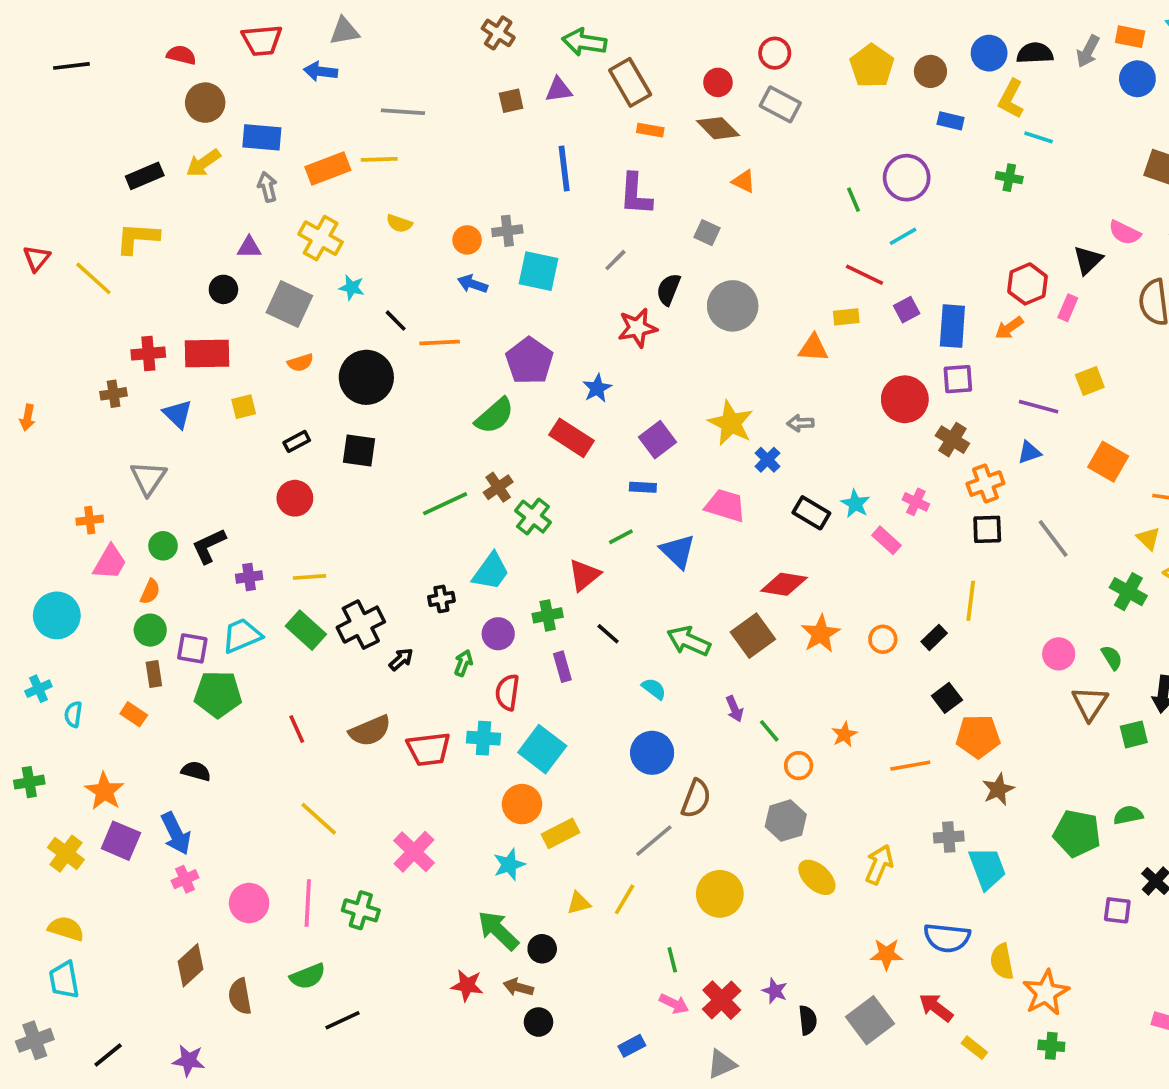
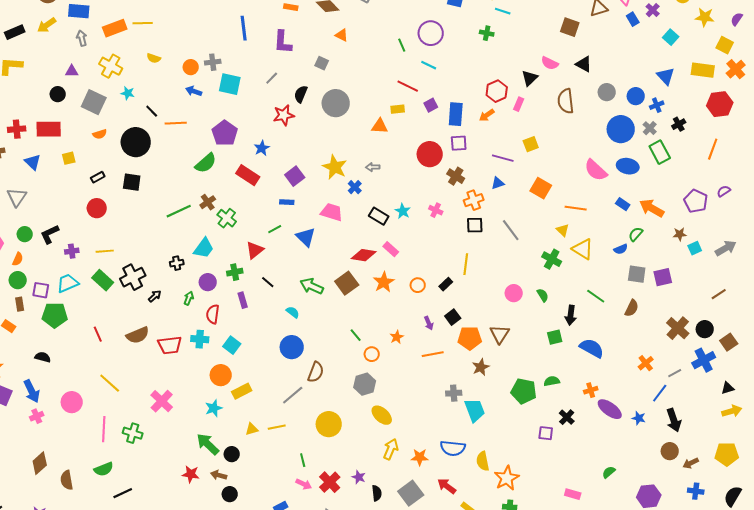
cyan line: (903, 236) -> (429, 65), turned 56
pink rectangle: (886, 540) -> (391, 249), moved
brown triangle: (1090, 703) -> (500, 334), moved
purple arrow: (734, 709) -> (429, 323), moved
cyan square: (542, 749) -> (232, 345), size x0.7
yellow arrow: (879, 865) -> (391, 449), moved
yellow line: (625, 899) -> (277, 427), turned 48
pink circle: (249, 903) -> (72, 402), moved

